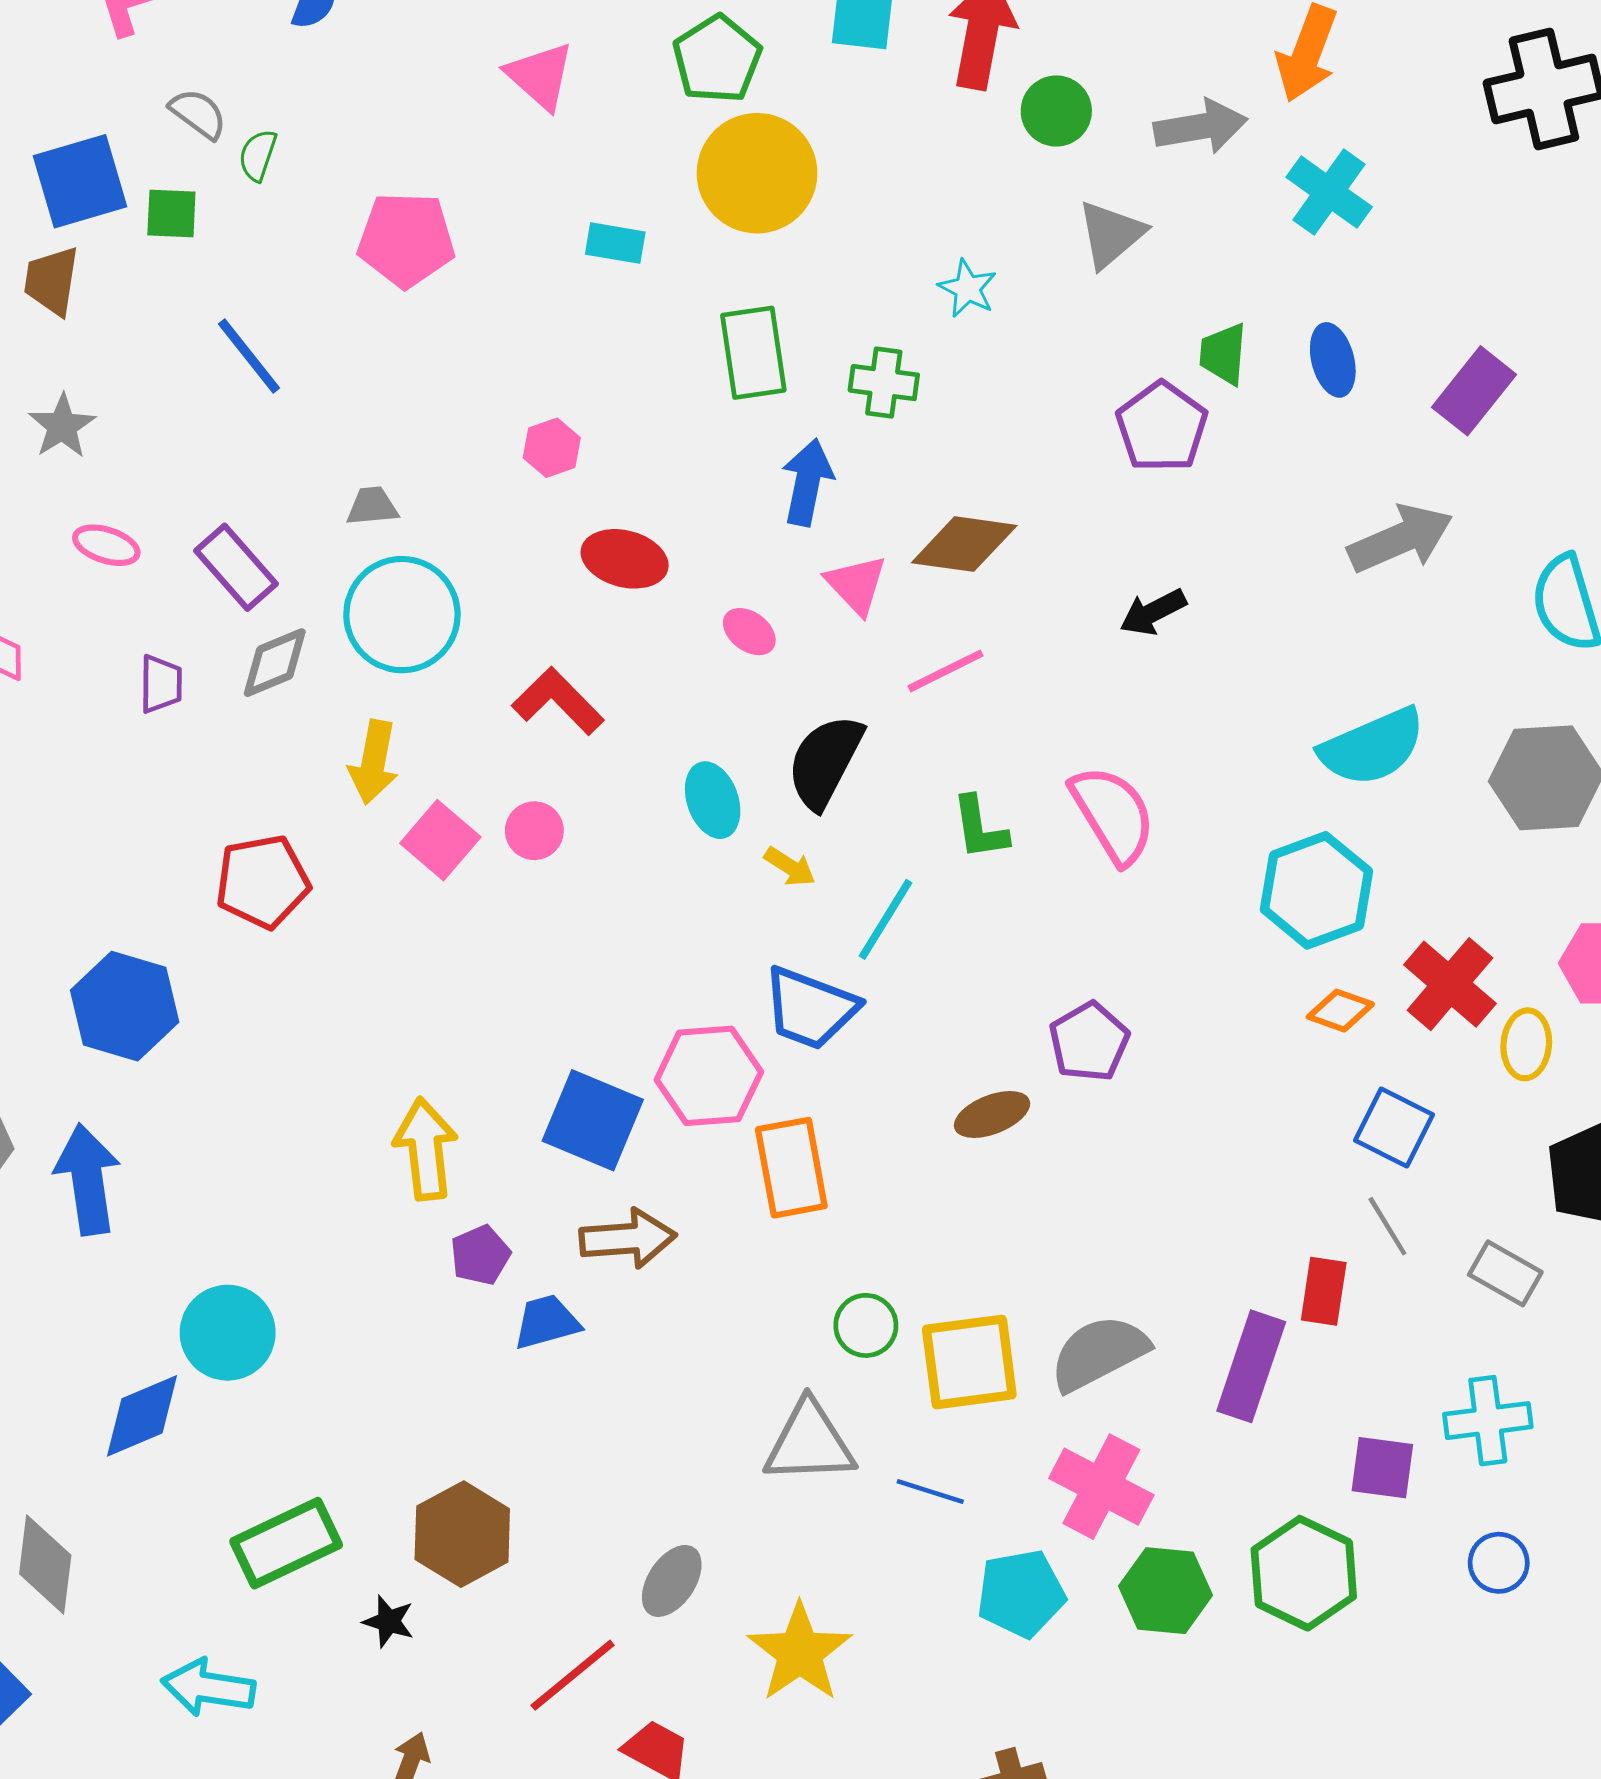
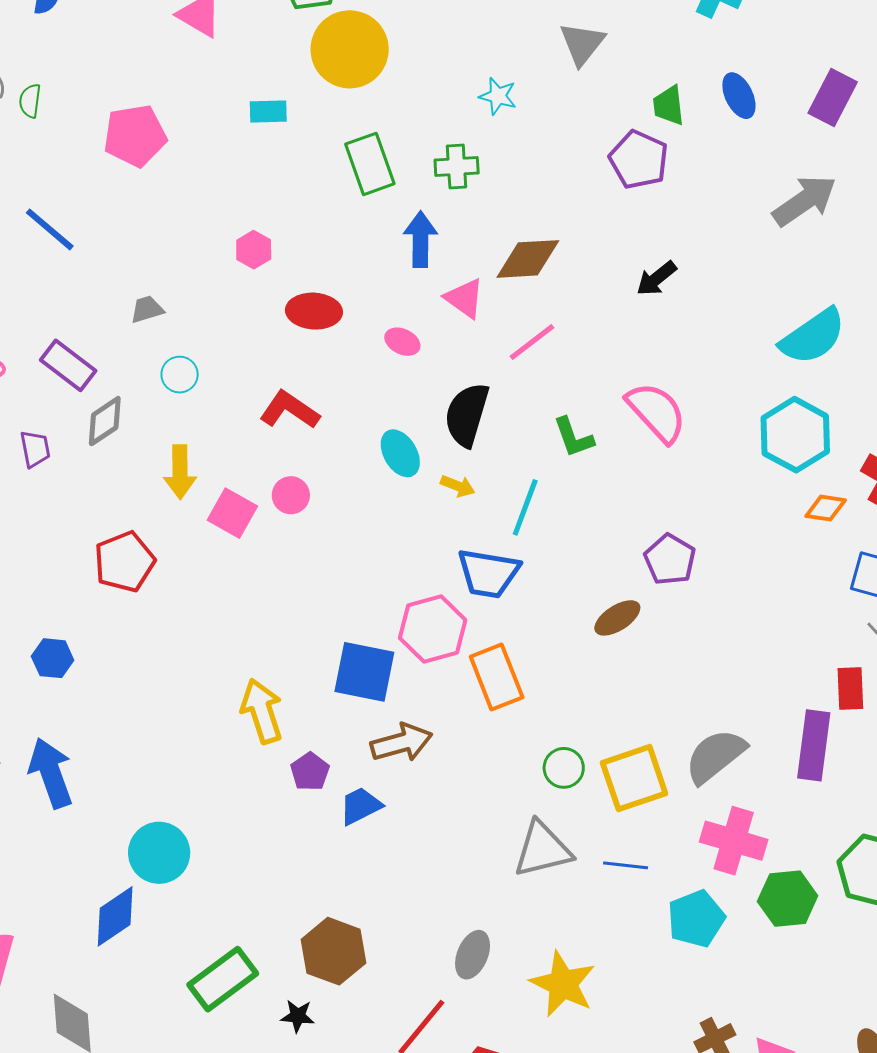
cyan circle: (402, 615) -> (180, 375), size x0.5
blue hexagon: (125, 1006) -> (53, 658), size x0.6

